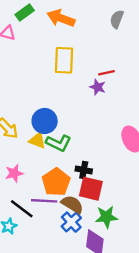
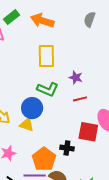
red line: (107, 73) -> (80, 99), moved
green L-shape: (58, 143) -> (48, 89), moved
red square: (91, 189) -> (88, 132), moved

